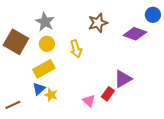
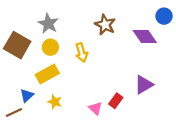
brown star: (98, 23) -> (105, 25), turned -30
purple diamond: (135, 34) -> (145, 36), turned 35
purple triangle: (123, 79) -> (144, 85), moved
blue triangle: (39, 89) -> (27, 95), moved

